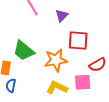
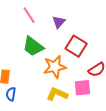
red square: (78, 40) -> (76, 46), turned 30
green trapezoid: (24, 51) -> (33, 46), moved

